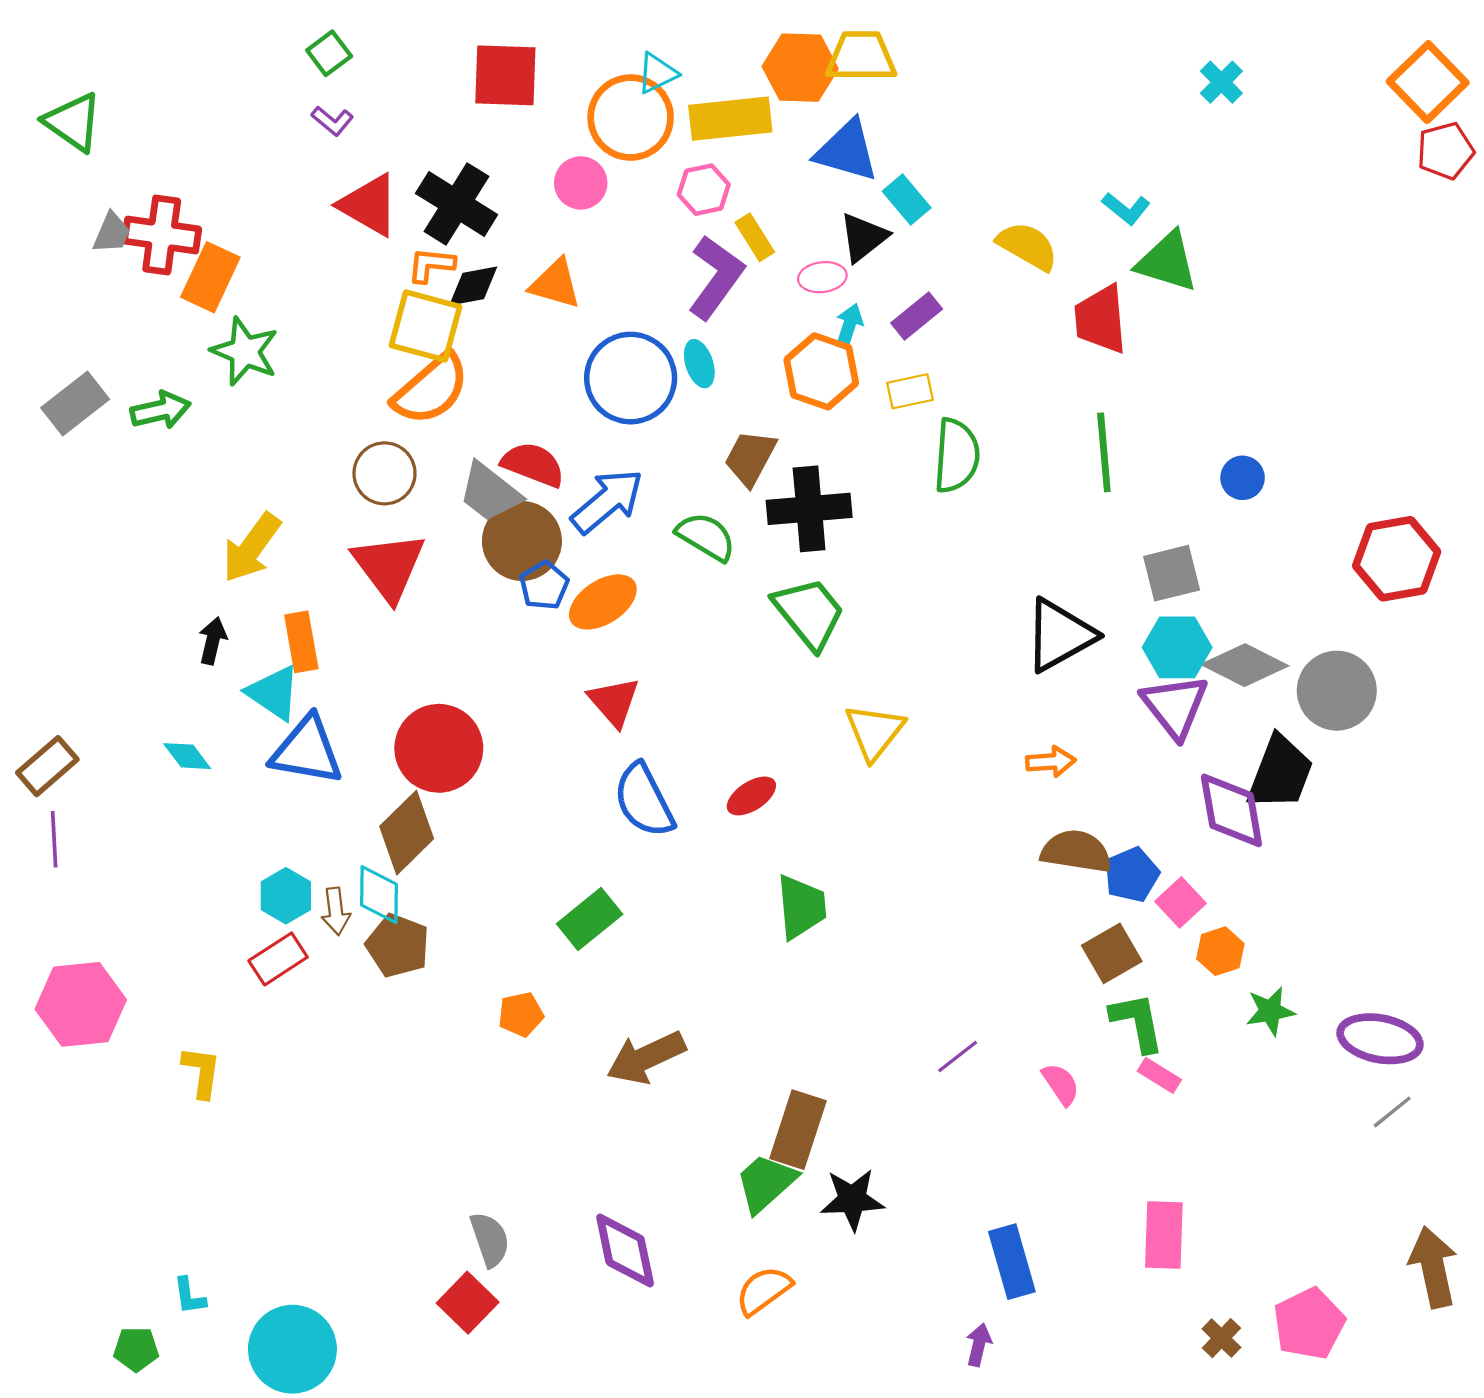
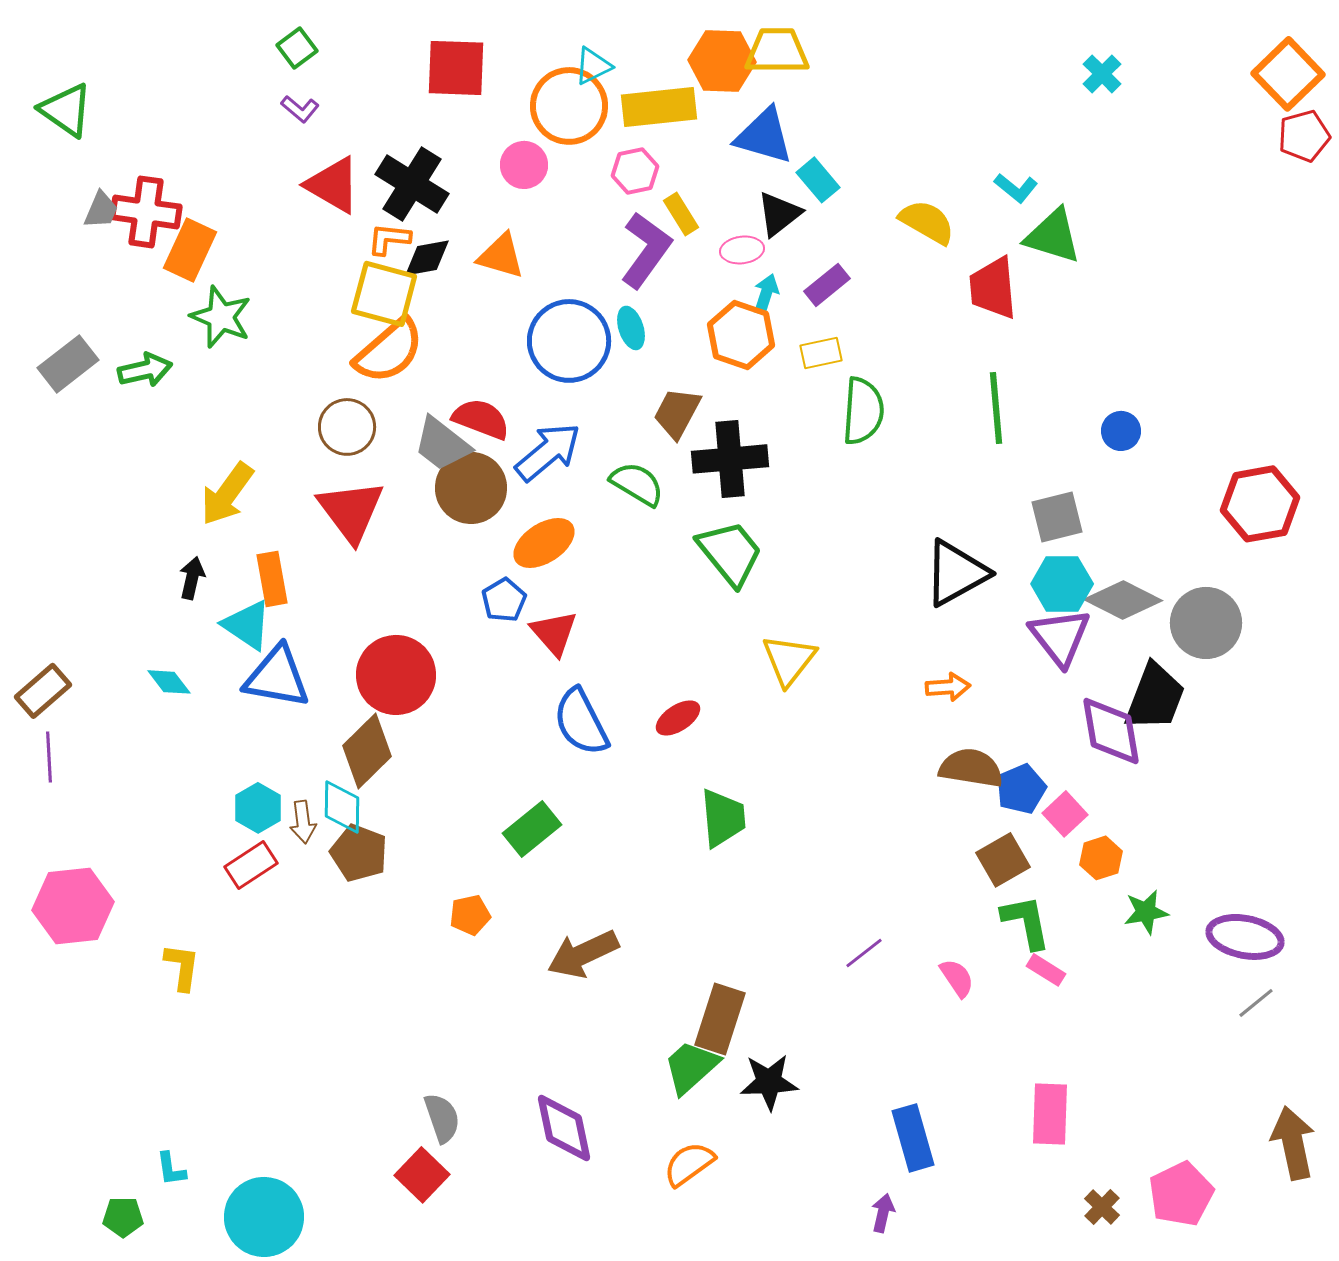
blue pentagon: (544, 585) -> (504, 600), moved

